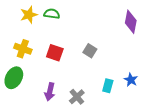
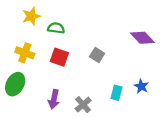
green semicircle: (52, 14) -> (56, 28), moved
purple diamond: (131, 22) -> (142, 38), moved, turned -55

